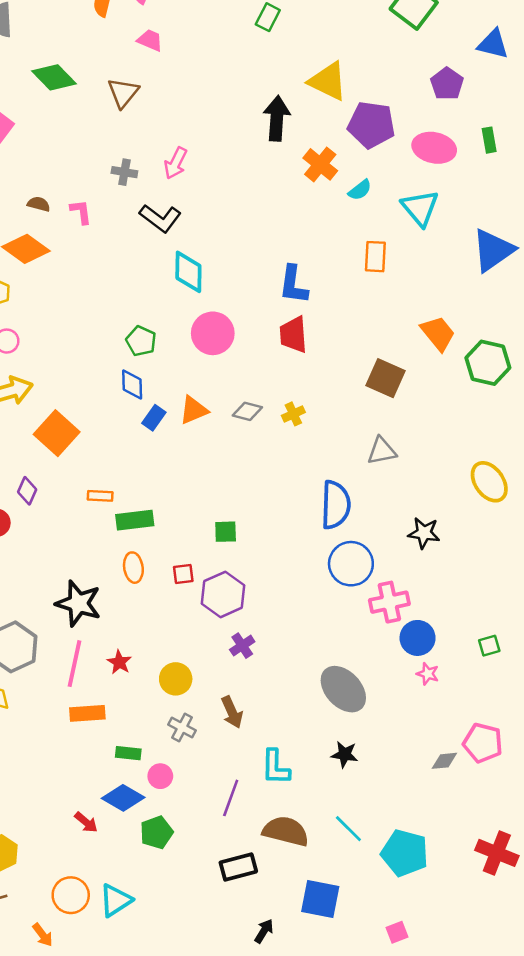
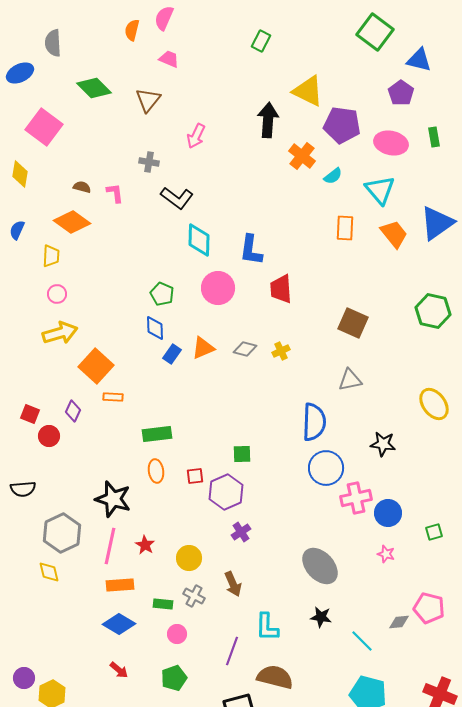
blue triangle: (493, 44) -> (419, 60), moved
pink arrow: (176, 163) -> (196, 136), moved
blue L-shape: (293, 285) -> (251, 250), moved
orange trapezoid: (438, 333) -> (394, 234), moved
orange rectangle: (100, 496) -> (113, 397), moved
green square: (226, 532) -> (242, 454), moved
blue circle: (418, 638) -> (388, 513), moved
green rectangle: (128, 753) -> (163, 604), moved
blue diamond: (123, 798) -> (119, 624), moved
cyan line: (348, 829) -> (362, 641), moved

